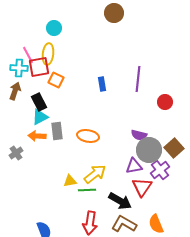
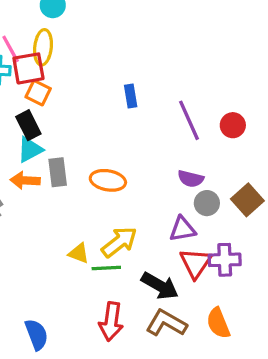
purple line: (138, 79) -> (189, 120), moved, turned -30
orange square: (56, 80) -> (38, 93), moved
gray circle: (149, 150) -> (207, 203), size x0.6
purple cross: (160, 170) -> (225, 260), moved, turned 36
yellow triangle: (70, 181) -> (79, 253), turned 32

